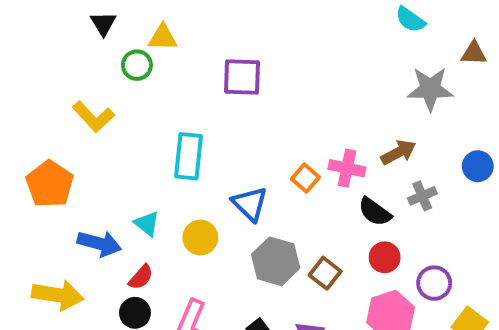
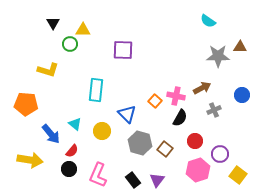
brown triangle: (474, 53) -> (240, 47), moved
yellow L-shape: (93, 117) -> (48, 70), turned -30
orange pentagon: (50, 184) -> (26, 104), turned -30
black semicircle: (375, 212) -> (180, 118), moved, turned -96
blue arrow: (99, 243) -> (51, 134), turned 35

